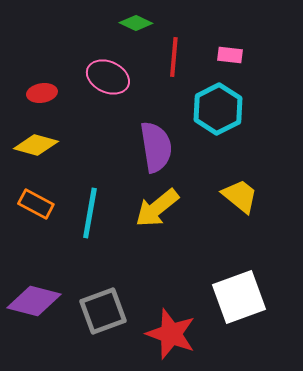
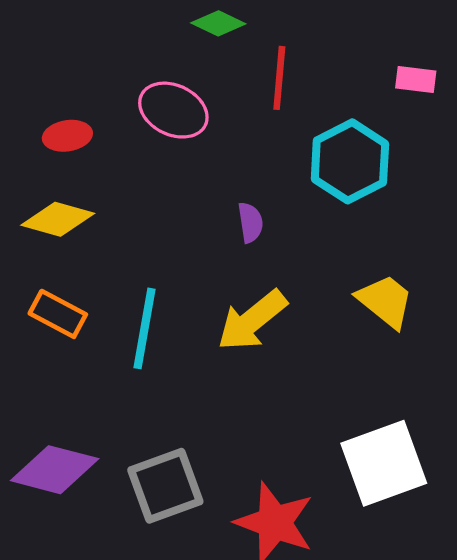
pink rectangle: (230, 55) -> (416, 80), moved
purple semicircle: (156, 147) -> (250, 222), size x0.5

